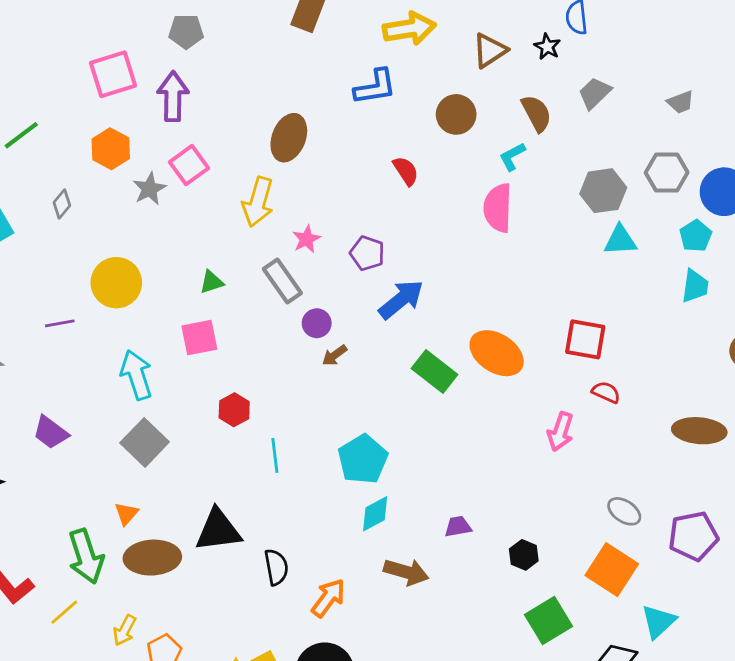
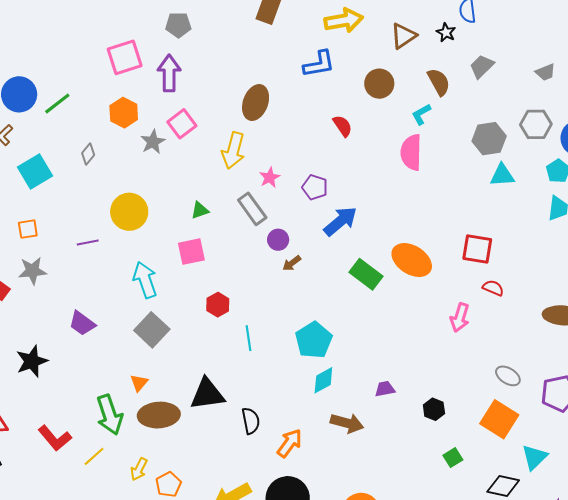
green square: (549, 620) -> (453, 458), size x0.6

